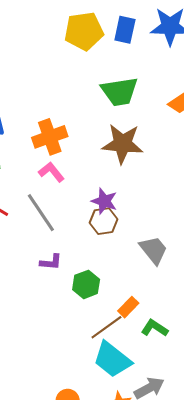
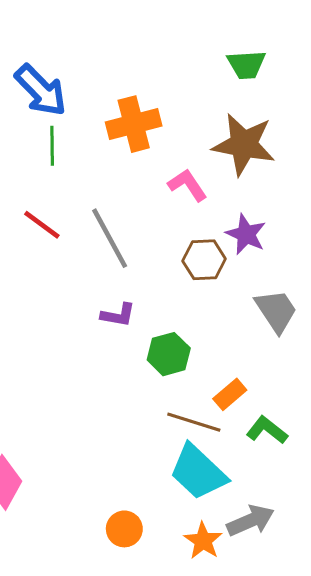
green trapezoid: (120, 92) -> (246, 65), size x0.7
pink L-shape: (51, 172) -> (188, 185), moved
purple star: (104, 201) -> (246, 234), moved
brown line: (106, 327) -> (194, 422), turned 48

